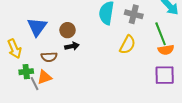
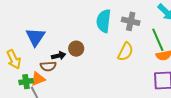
brown circle: (67, 30) -> (76, 49), moved
black arrow: (72, 46) -> (59, 56), moved
orange triangle: (44, 77) -> (38, 79), moved

